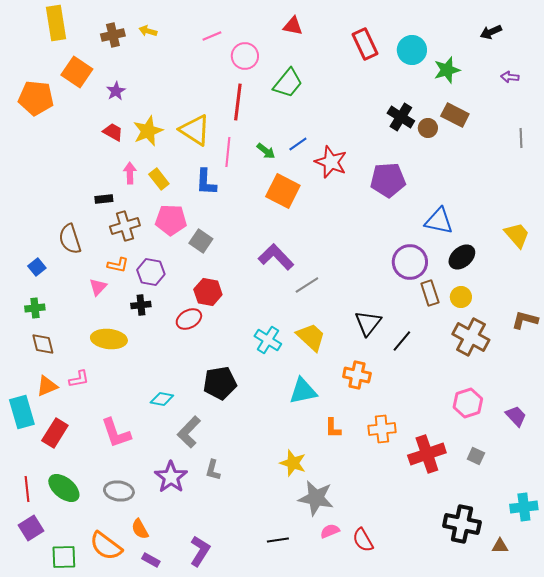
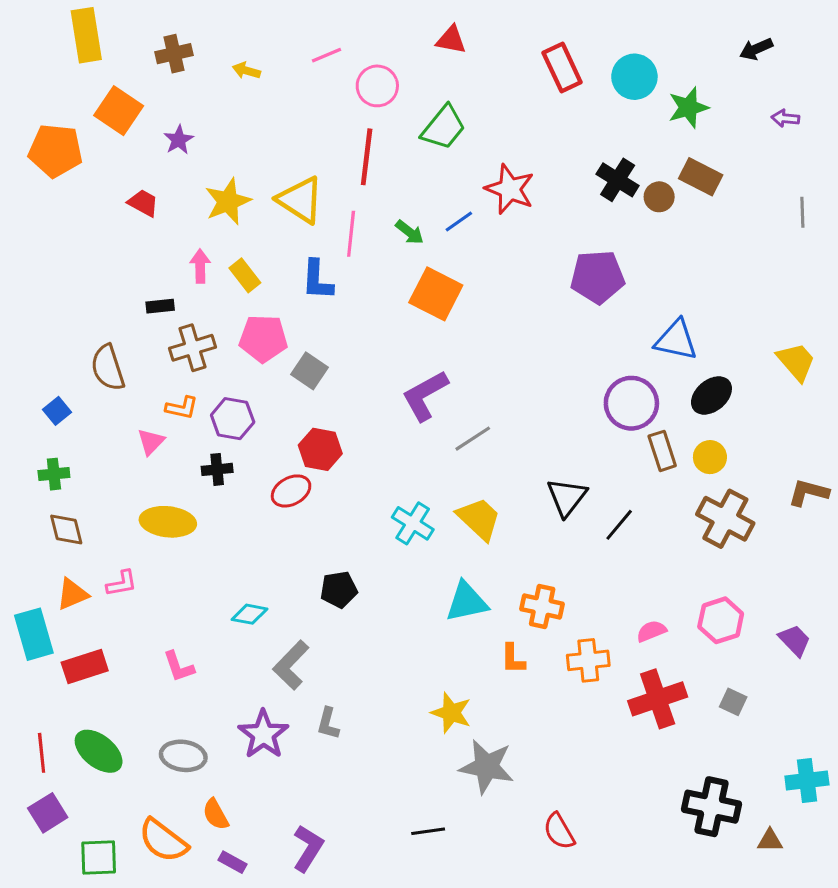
yellow arrow: (148, 31) -> (246, 71), moved
red trapezoid: (113, 132) -> (143, 203), moved
red star: (331, 162) -> (510, 189), moved
purple L-shape: (276, 257) -> (425, 395), turned -75
orange cross: (357, 375) -> (542, 606), moved
black pentagon: (220, 383) -> (339, 590), size x0.7
red rectangle: (55, 433) -> (85, 667), turned 40
pink L-shape: (116, 433) -> (179, 667), size x0.7
pink semicircle: (330, 531) -> (651, 631), moved

